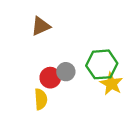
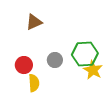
red circle: (50, 78) -> (24, 65), moved

